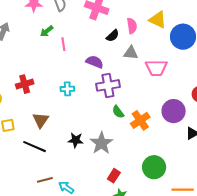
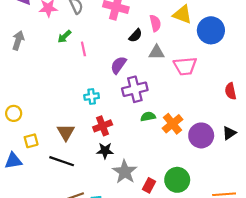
purple semicircle: (95, 62) -> (118, 65), turned -72
red cross: (25, 84) -> (103, 126), moved
purple circle: (174, 111) -> (201, 135), moved
green semicircle: (118, 112) -> (148, 117), turned 120
gray star: (101, 143) -> (125, 172), moved
green circle: (154, 167) -> (177, 180), moved

